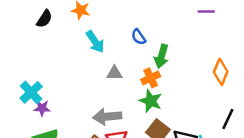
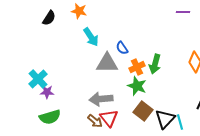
blue semicircle: (139, 37) -> (122, 48), moved
green arrow: (162, 56) -> (155, 64), moved
gray triangle: (114, 73) -> (107, 63), size x1.6

